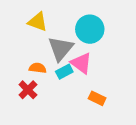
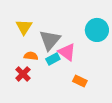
yellow triangle: (38, 22) -> (24, 27), moved, turned 42
cyan circle: (90, 29) -> (97, 30), moved

